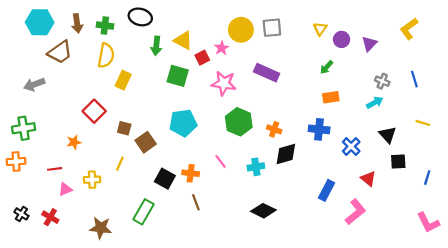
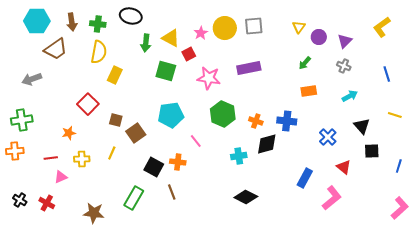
pink star: (222, 48) -> (201, 33), moved
purple rectangle: (267, 73) -> (249, 68), turned -35
gray cross: (382, 81) -> (344, 66), moved
blue cross: (319, 129) -> (287, 121), moved
pink line: (221, 161) -> (196, 141), moved
yellow cross: (92, 180) -> (82, 159), moved
brown line: (196, 202) -> (172, 192), moved
pink L-shape: (428, 222) -> (400, 208), turned -105

